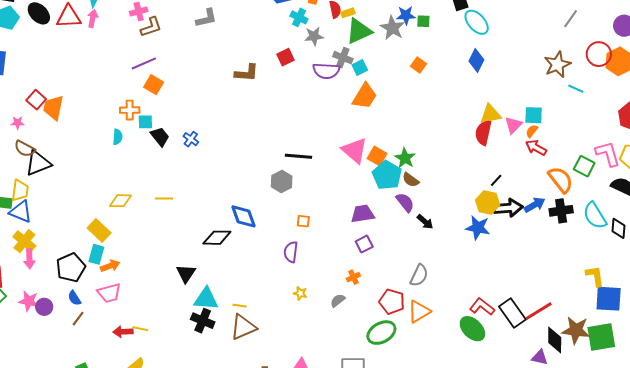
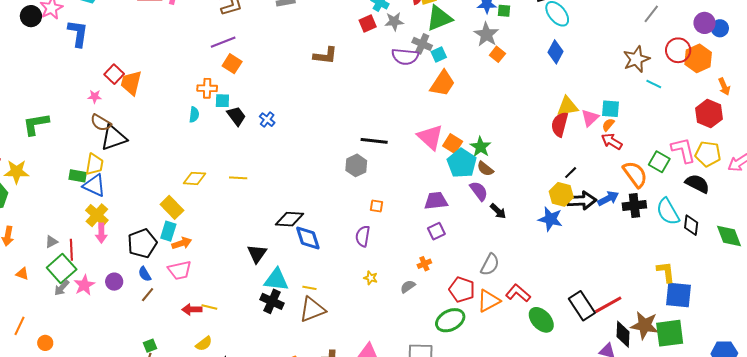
gray star: (392, 28) -> (486, 34), moved
red square: (286, 57) -> (368, 24), moved
blue diamond: (243, 216) -> (308, 238), moved
pink star: (29, 301) -> (84, 285), moved, turned 30
red L-shape: (482, 307) -> (518, 293), moved

